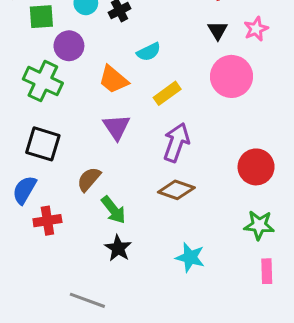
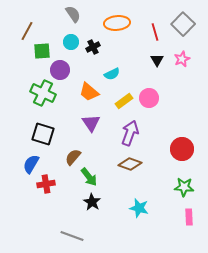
pink circle: (231, 76) -> (149, 98), moved, size x0.7

